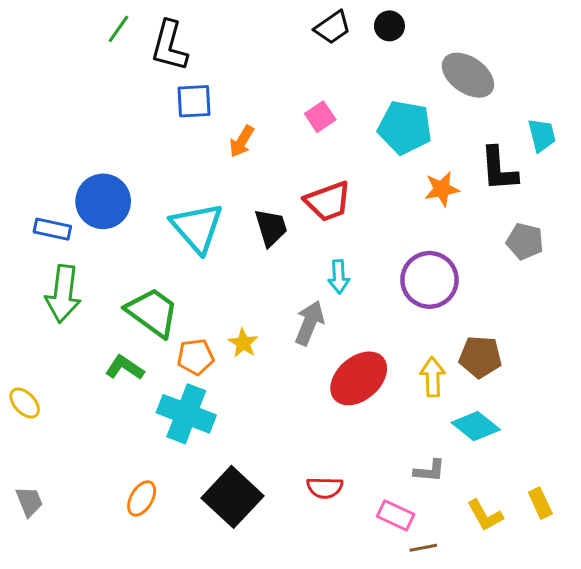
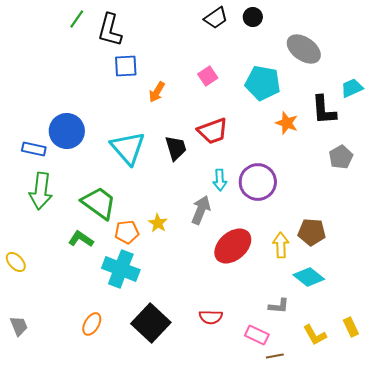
cyan trapezoid: (542, 135) -> (352, 88), turned -100
orange star: (442, 189) -> (287, 123), turned 30
gray pentagon: (525, 241) -> (341, 157), turned 30
purple circle: (429, 280) -> (258, 182), moved

